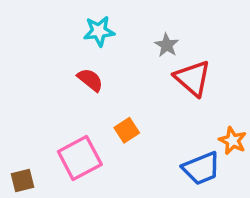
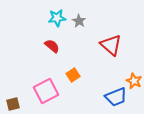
gray star: (167, 45) -> (79, 21), moved

